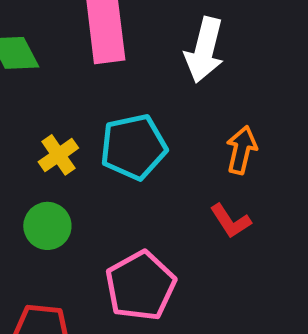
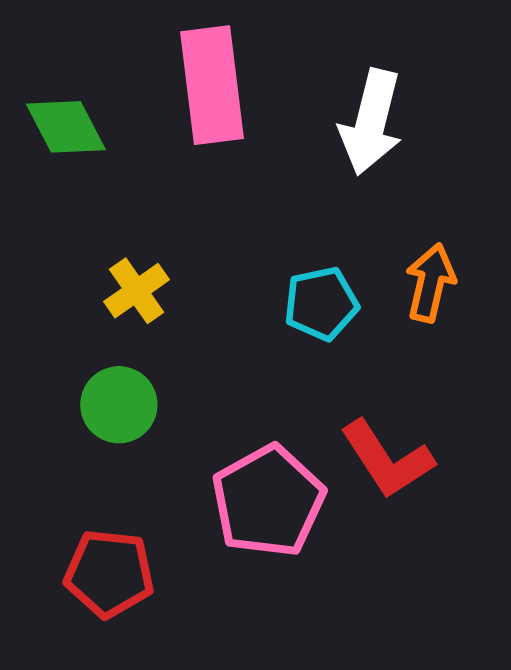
cyan pentagon: (133, 147) -> (321, 304), moved, size x0.7
red L-shape: (230, 221) -> (387, 459), moved, size x1.4

